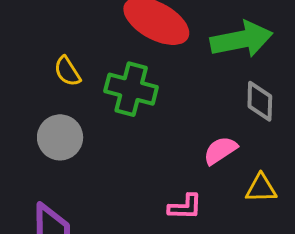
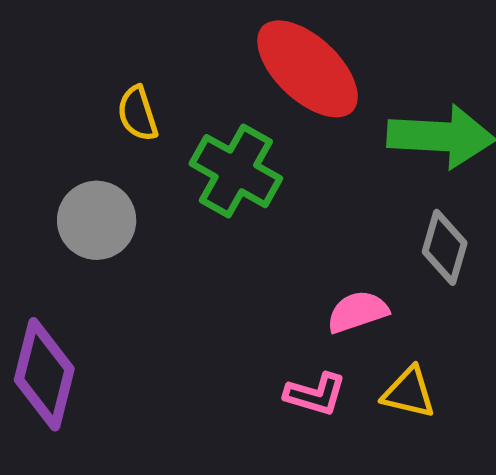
pink L-shape: (185, 207) -> (315, 394), moved

